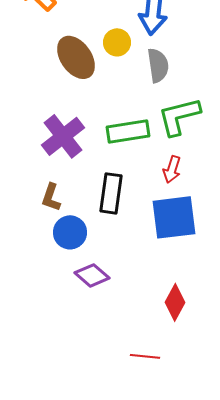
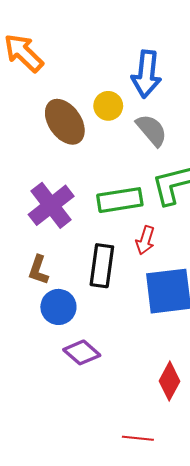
gray semicircle: (158, 65) -> (152, 130), turned -32
red arrow: (172, 169) -> (145, 240), moved

